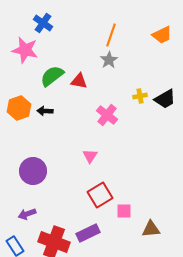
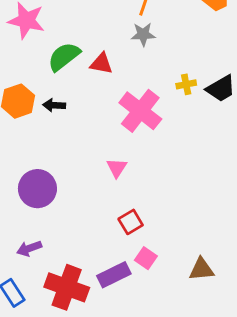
gray star: (109, 60) -> (143, 34), turned 30
pink cross: (107, 115) -> (140, 111), size x1.4
red square: (100, 195) -> (131, 222), size x0.7
pink square: (124, 211) -> (146, 258), moved, turned 35

